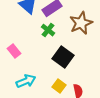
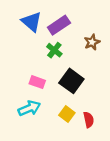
brown star: (81, 23) -> (92, 42), size x0.6
pink rectangle: (14, 51) -> (37, 82), moved, turned -32

